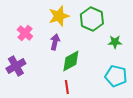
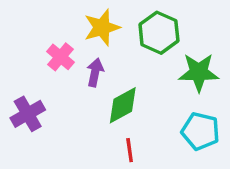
pink cross: (25, 33) -> (60, 57), moved
green star: (115, 42) -> (199, 72), size x1.6
red line: (67, 87) -> (130, 150), moved

